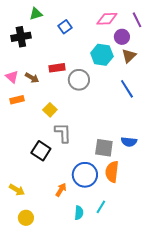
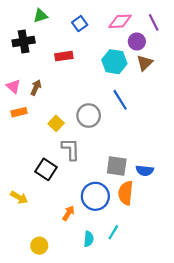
blue square: (65, 27) -> (80, 24), moved
red rectangle: (57, 68) -> (64, 56), moved
brown arrow: (32, 78) -> (36, 87), turned -96
gray circle: (79, 80) -> (89, 116), moved
blue line: (127, 89) -> (120, 100), moved
blue semicircle: (129, 142) -> (145, 171), moved
yellow arrow: (17, 190) -> (19, 197), moved
yellow circle: (26, 218) -> (39, 246), moved

